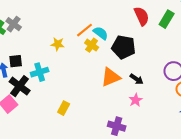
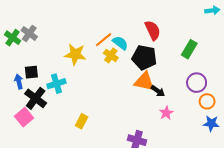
red semicircle: (142, 16) -> (153, 30), moved
green rectangle: (167, 19) -> (189, 49), moved
yellow star: (58, 44) -> (75, 54), size x1.5
orange triangle: (111, 77) -> (144, 82), moved, turned 35
pink star: (136, 100) -> (166, 113), moved

